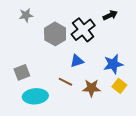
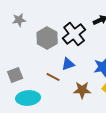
brown line: (65, 82) -> (53, 77), moved

